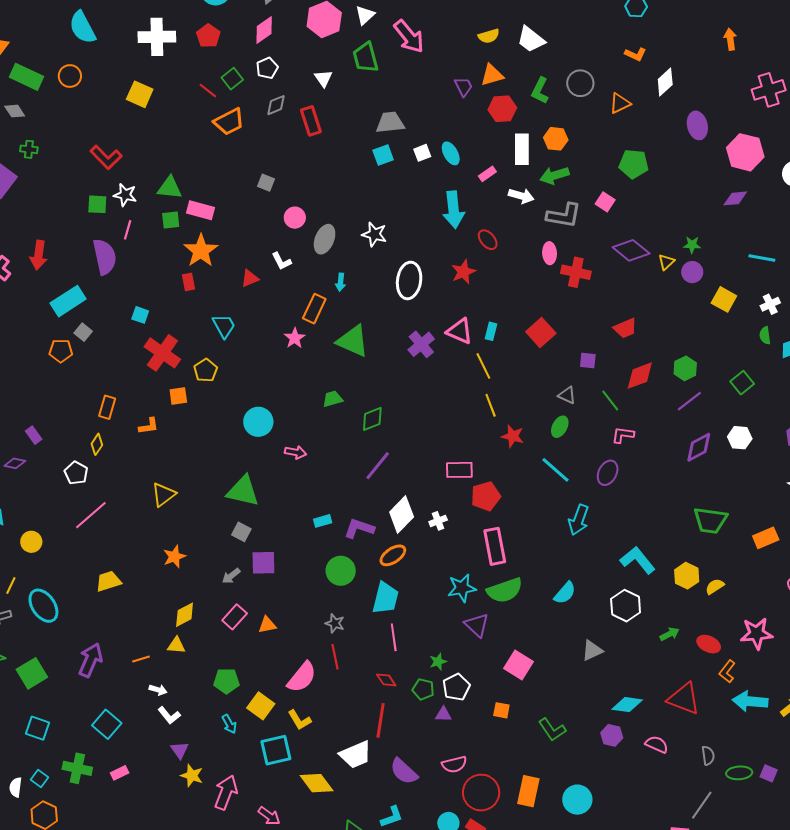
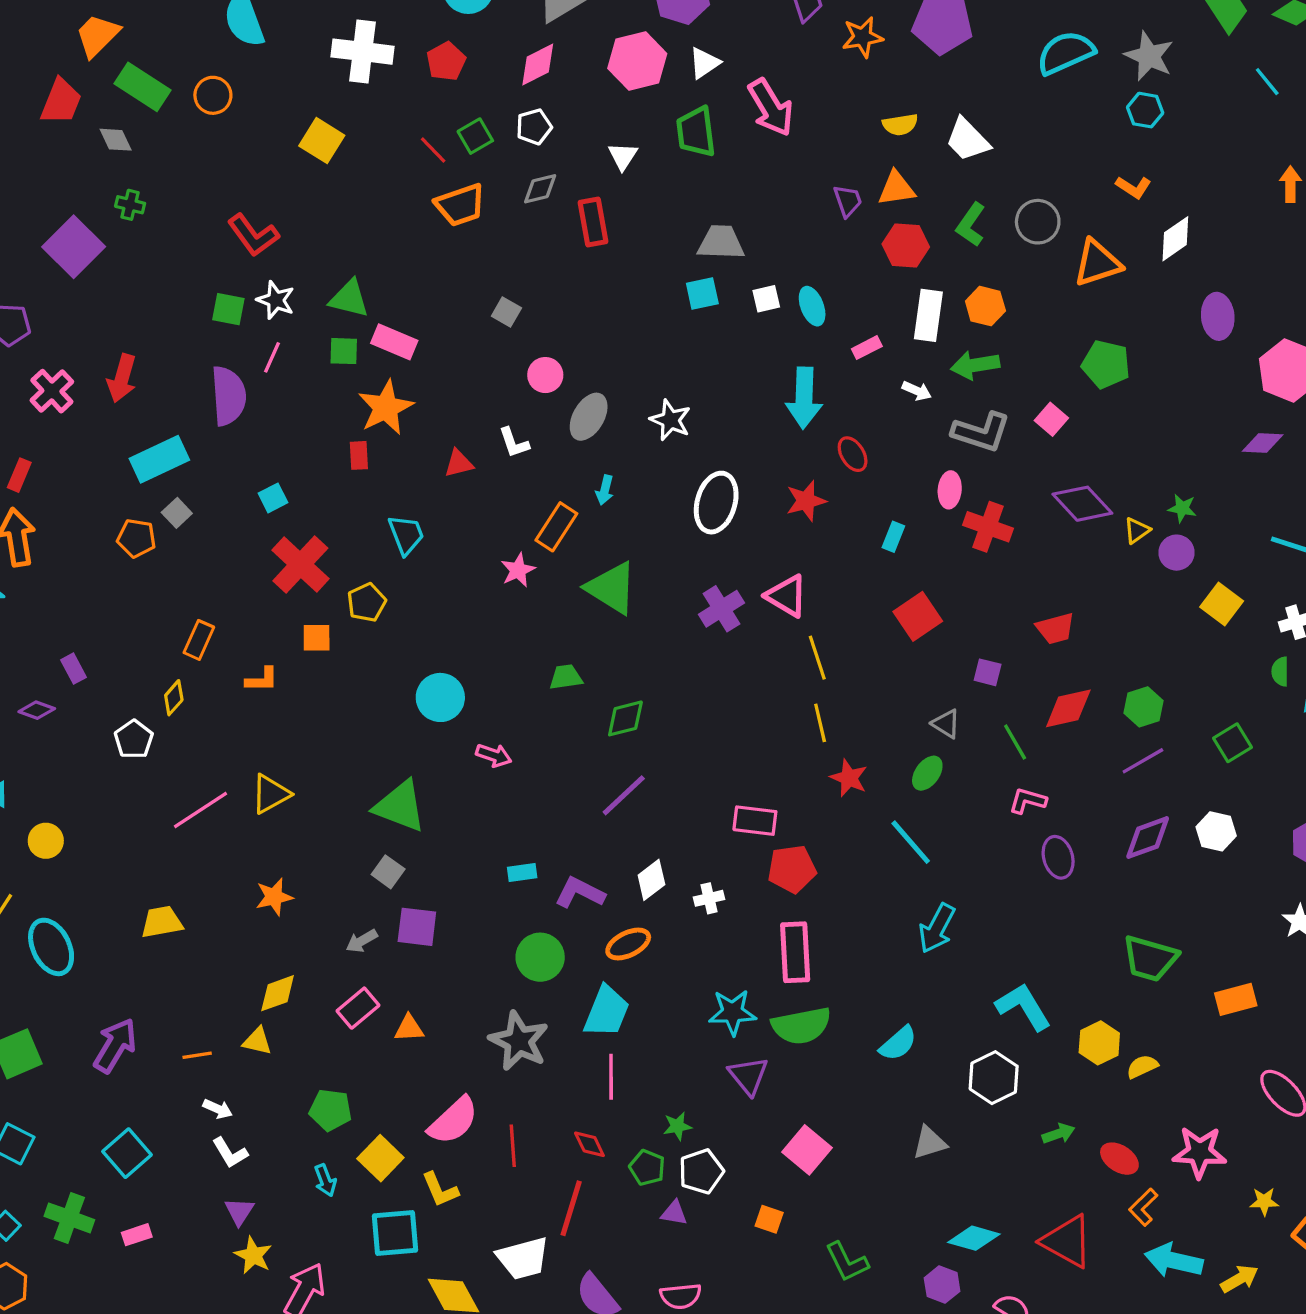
orange triangle: (620, 103) -> (1097, 263), size x1.4
white arrow: (521, 196) -> (917, 391), size x0.7
cyan square: (140, 315) -> (273, 498), turned 36
cyan rectangle: (491, 331) -> (893, 537), moved
purple ellipse: (608, 473) -> (1058, 857), moved, turned -50
pink line: (91, 515) -> (201, 810), moved
white diamond: (402, 515) -> (651, 880), size x0.7
gray star: (335, 623) -> (519, 1041), size x1.8
red line: (335, 657) -> (513, 1146), moved

